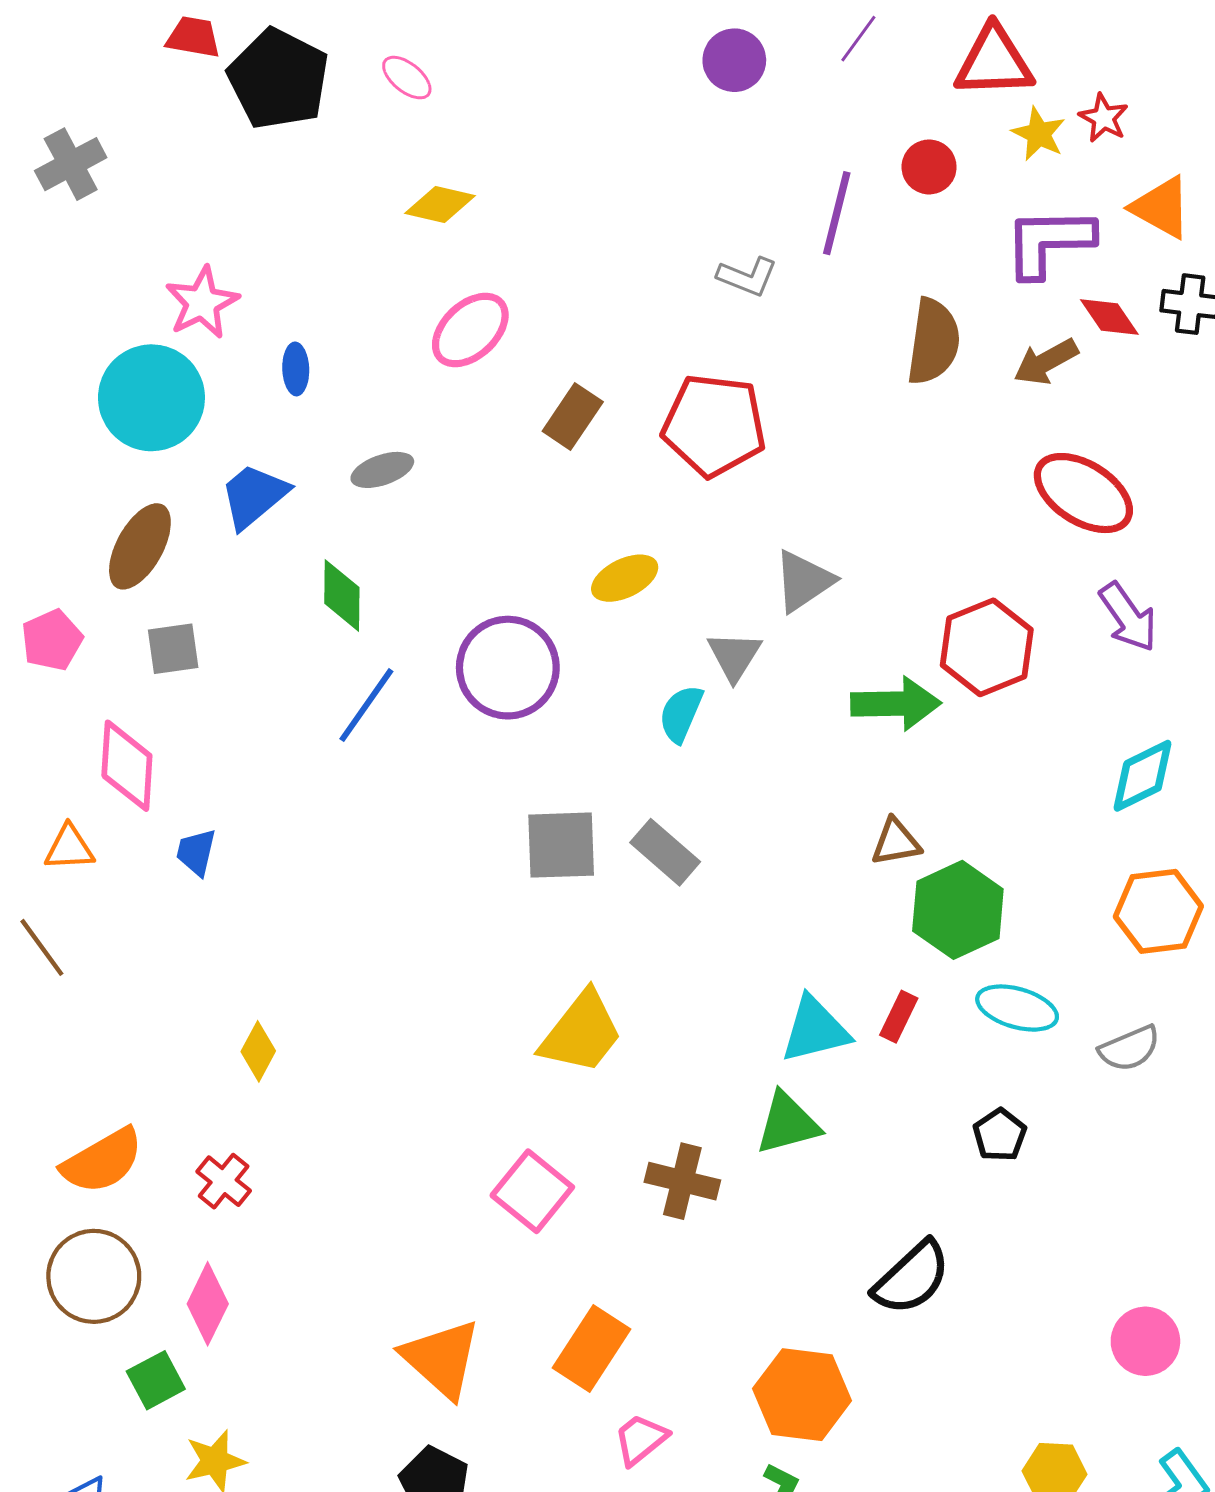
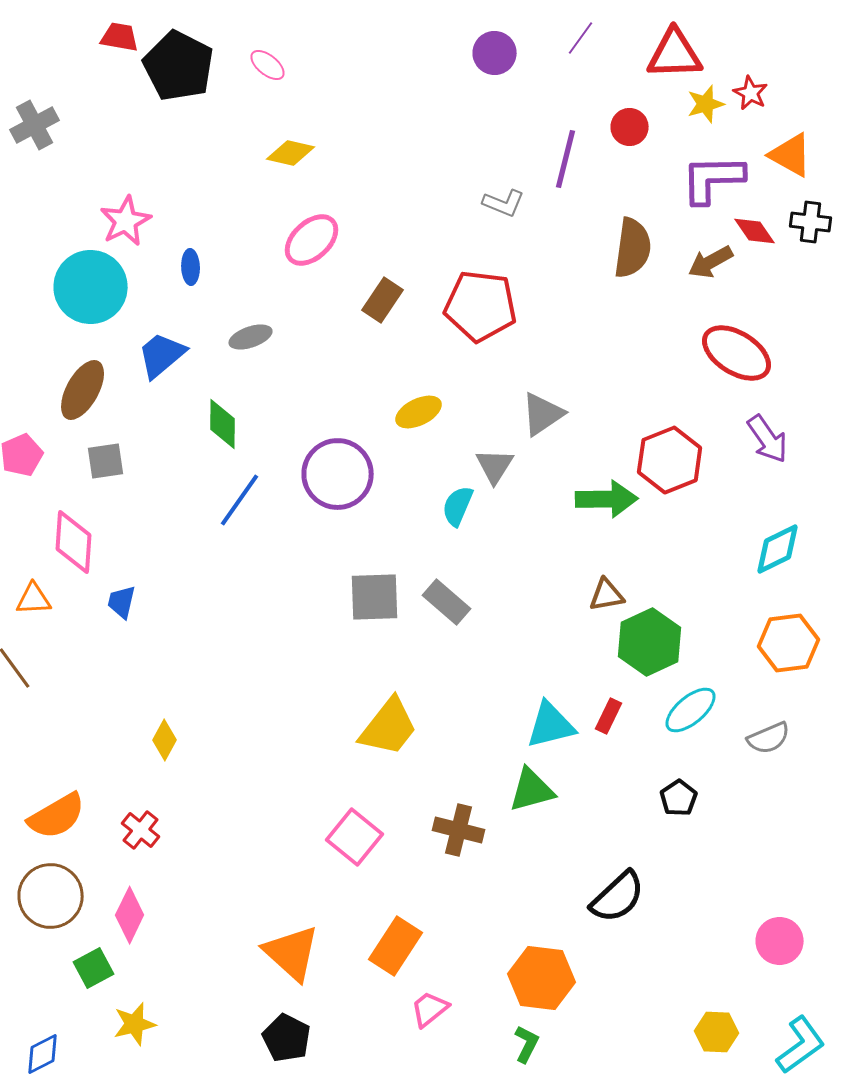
yellow star: (1039, 134) -> (706, 104), turned 30
cyan ellipse: (1017, 1008) -> (691, 710), turned -56

